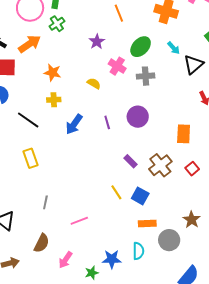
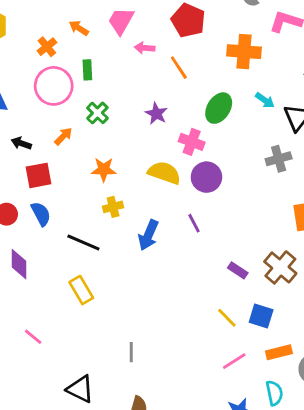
green cross: (57, 24) -> (97, 113), moved
orange arrow: (29, 44) -> (63, 136), size x0.6
gray cross: (146, 76) -> (279, 159), moved
yellow semicircle: (94, 83) -> (164, 173), size x1.6
purple circle: (138, 117) -> (206, 177), moved
yellow rectangle: (31, 158) -> (81, 290), moved
pink line: (79, 221) -> (234, 361), moved

